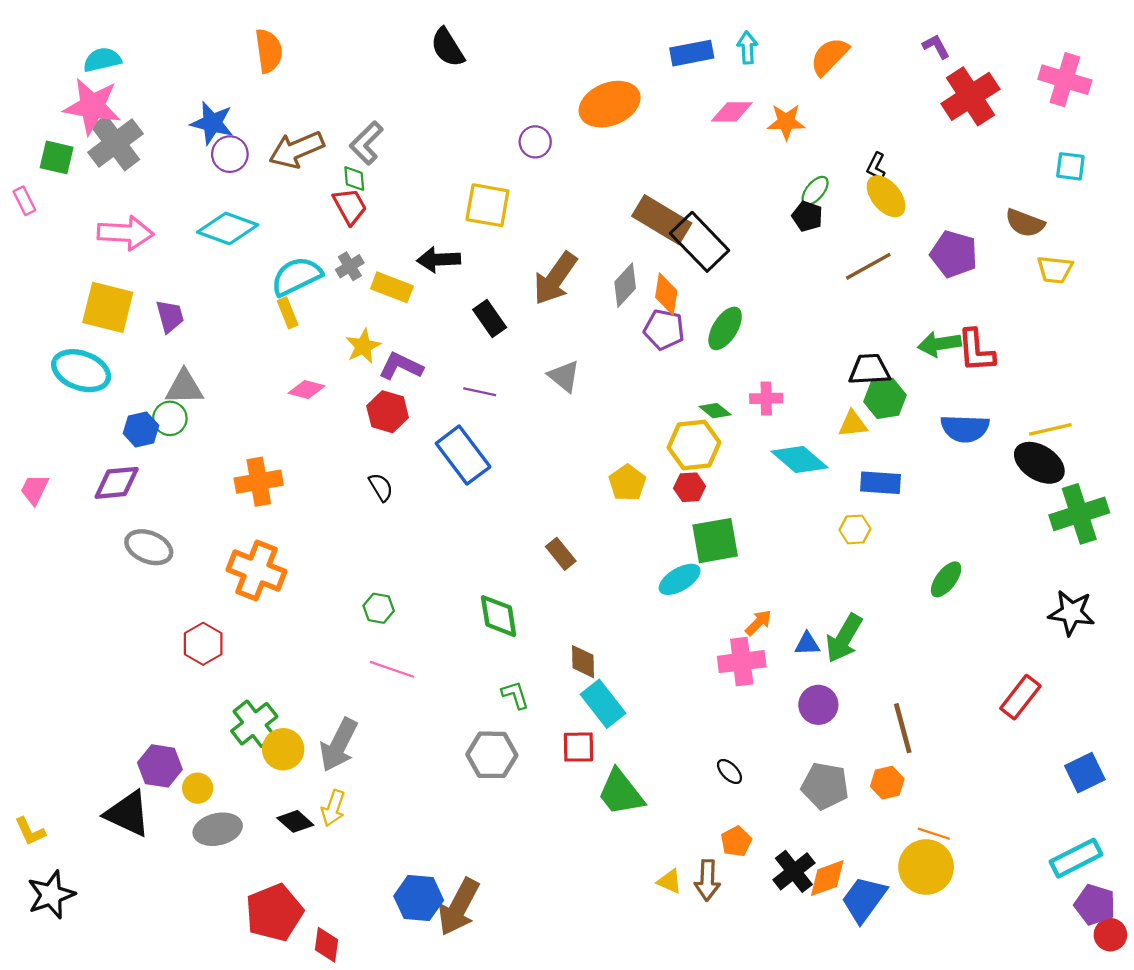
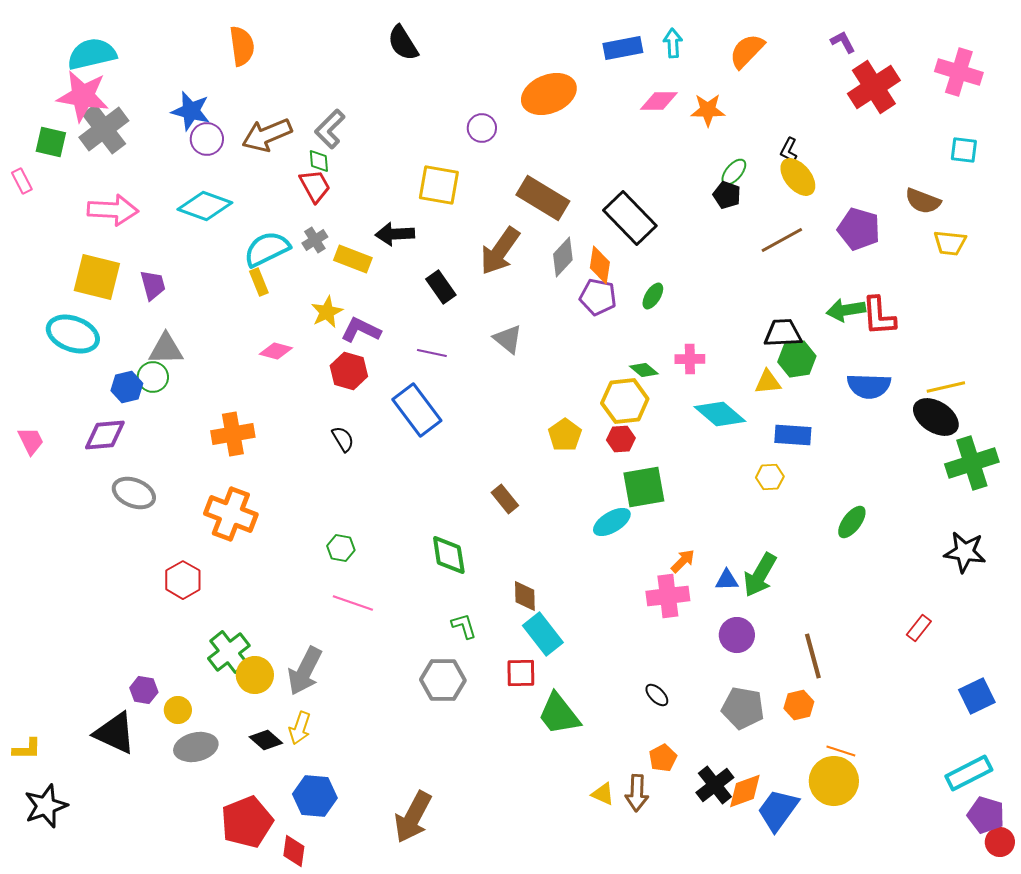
cyan semicircle: (102, 60) -> (92, 54), size x1.4
brown rectangle: (662, 220) -> (543, 198), moved
green ellipse: (725, 328) -> (653, 296), size x0.7
pink trapezoid: (34, 489) -> (31, 441), turned 128
red rectangle: (1020, 697) -> (919, 628), size x0.7
purple hexagon: (160, 766) -> (144, 690), size x0.7
yellow L-shape: (30, 831) -> (27, 749), turned -64
blue hexagon: (419, 898) -> (315, 796), moved

